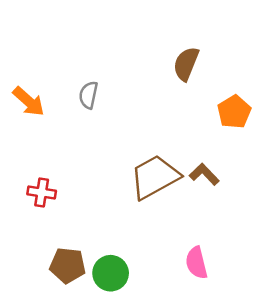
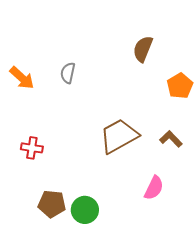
brown L-shape: (204, 174) -> (171, 139), moved
pink semicircle: (196, 263) -> (154, 188), moved, turned -140

